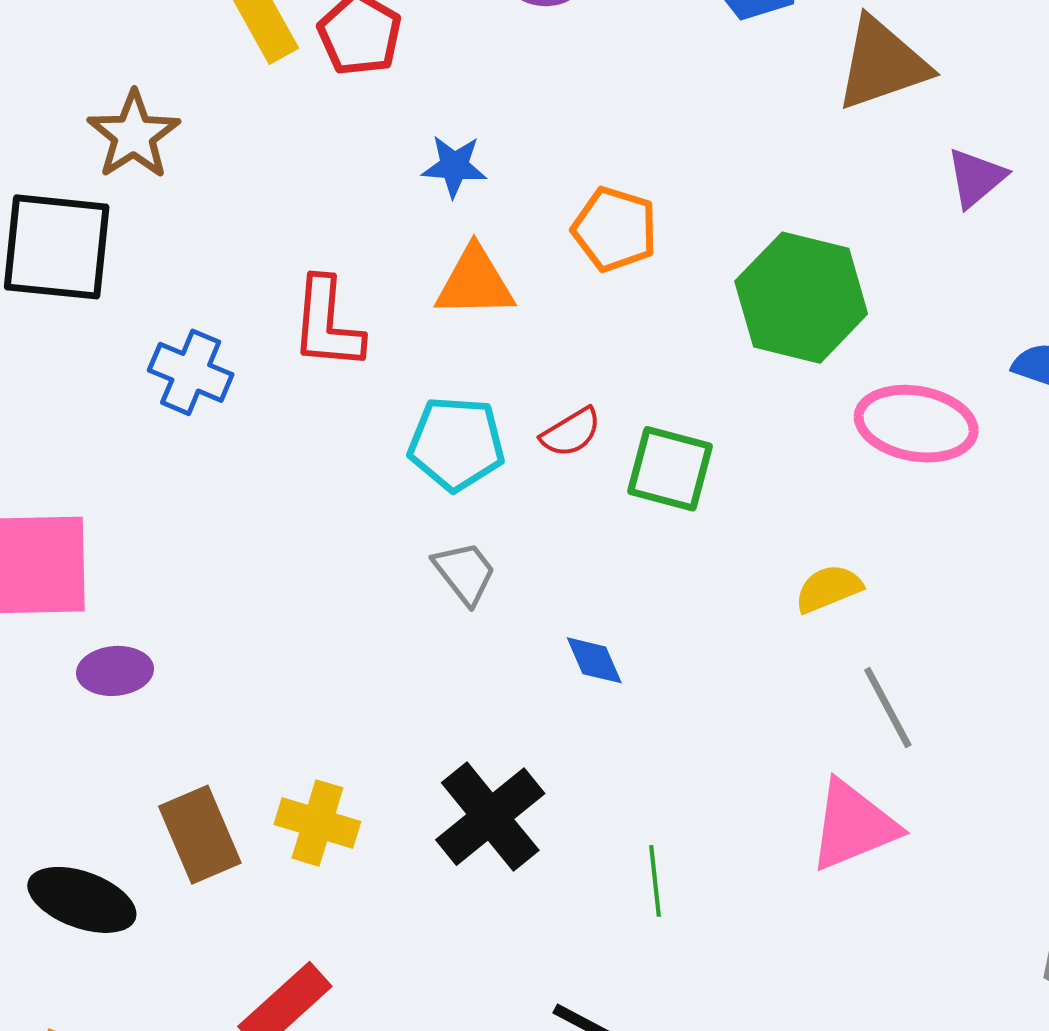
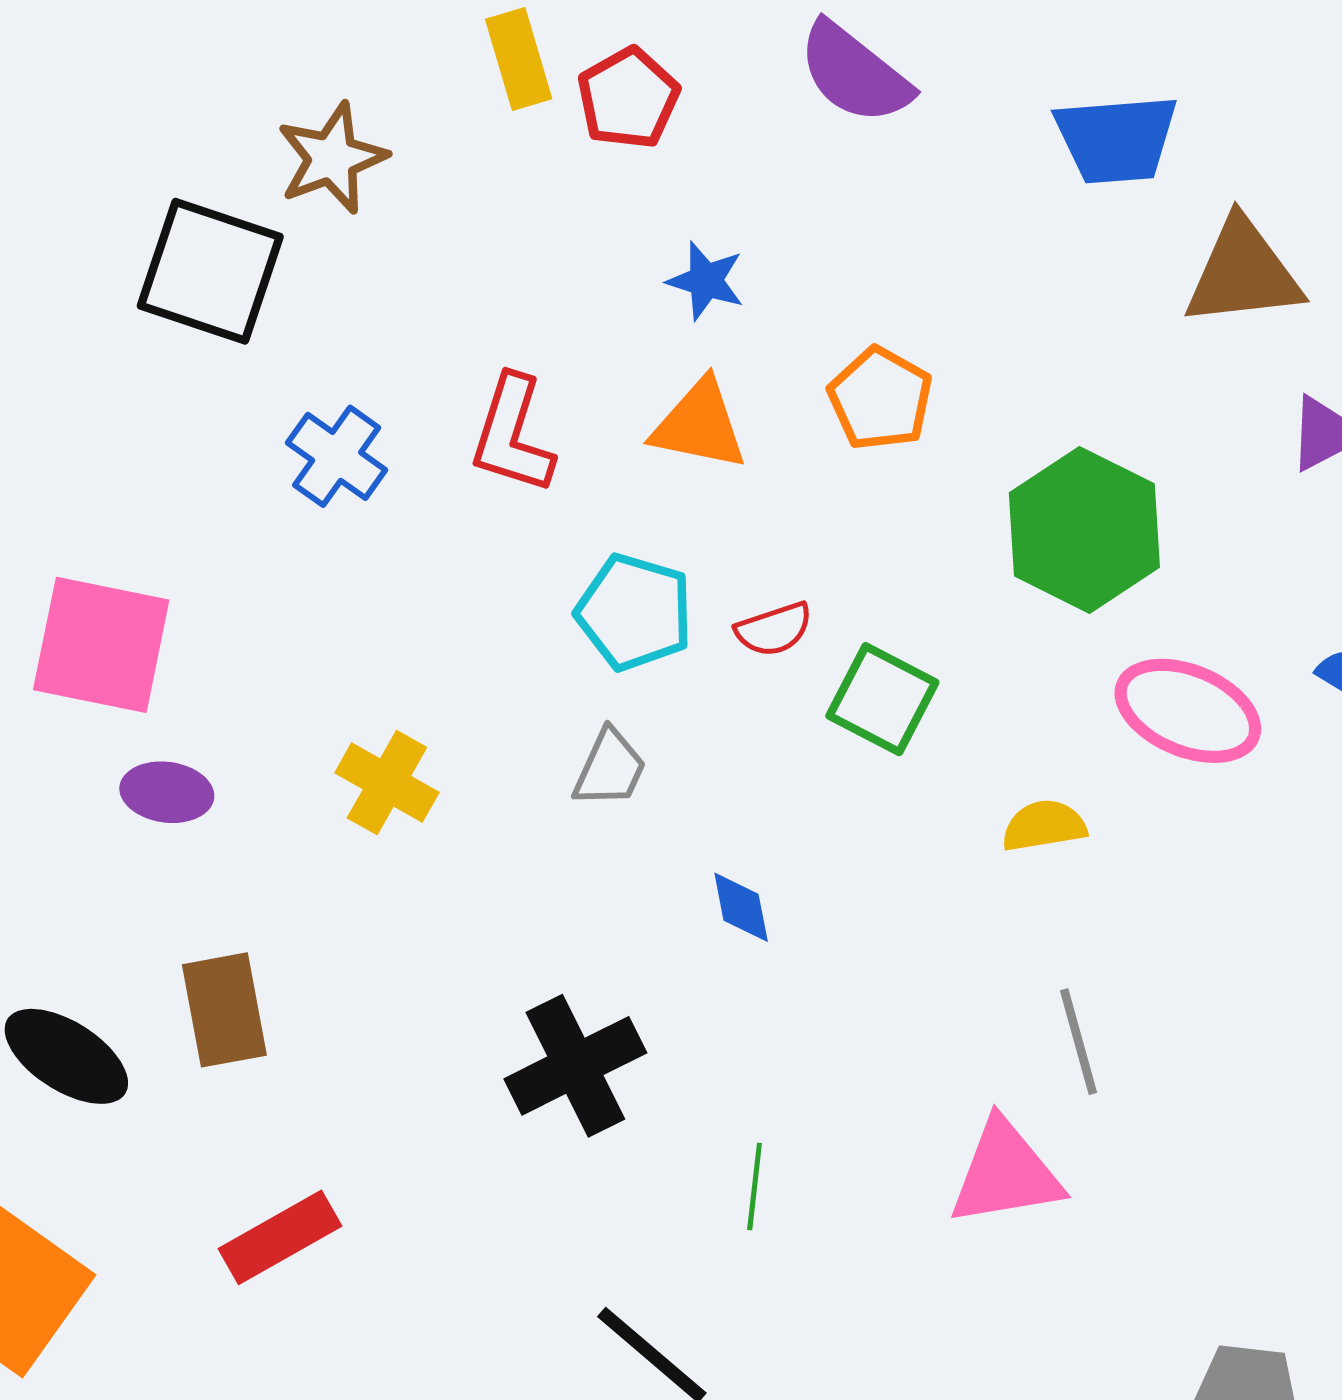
gray trapezoid: (465, 573) -> (610, 768), turned 50
yellow semicircle: (829, 589) -> (1044, 826), moved
yellow cross: (317, 823) -> (387, 783), moved

